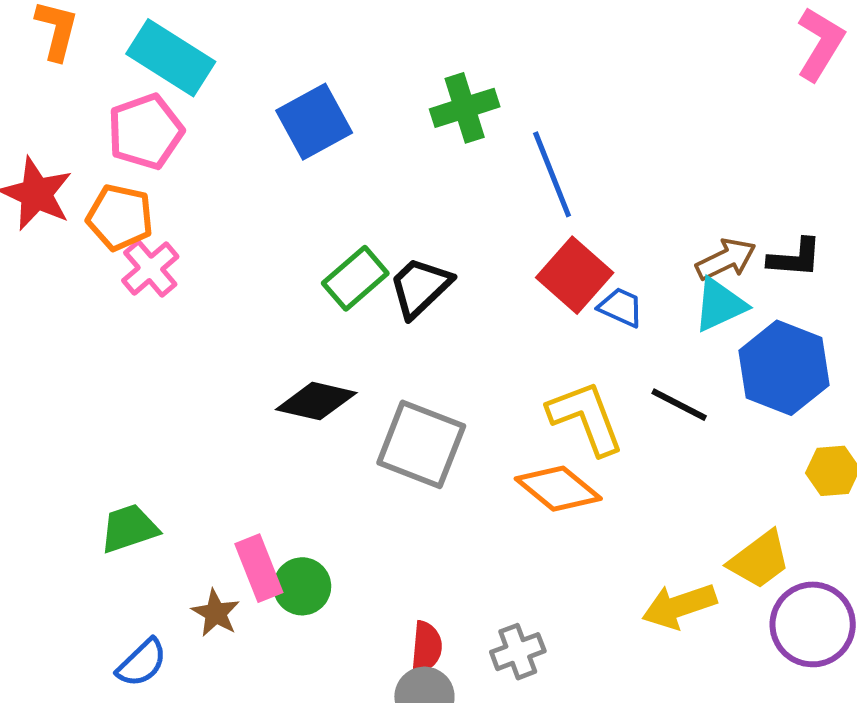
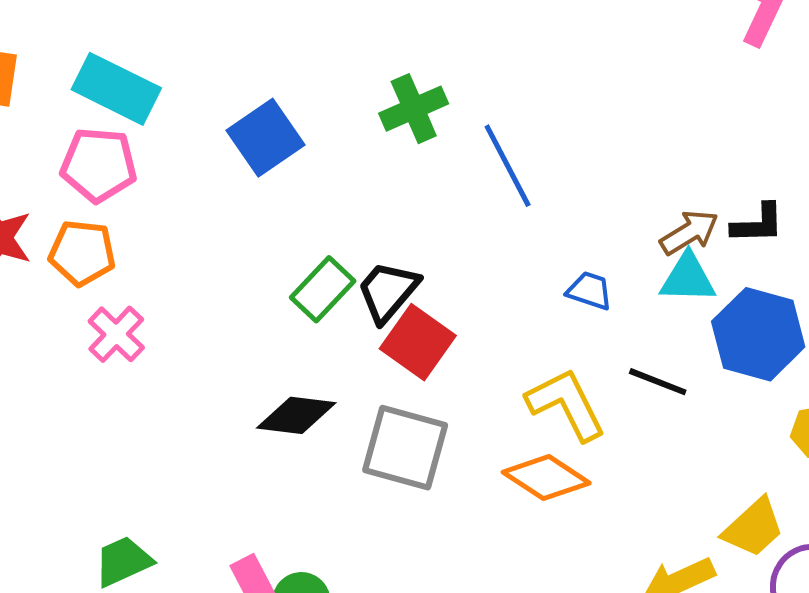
pink pentagon: (145, 132) -> (99, 165), turned 30
pink cross: (150, 268) -> (116, 334), moved
red square: (575, 275) -> (418, 342), moved
cyan triangle: (720, 305) -> (688, 278), turned 32

